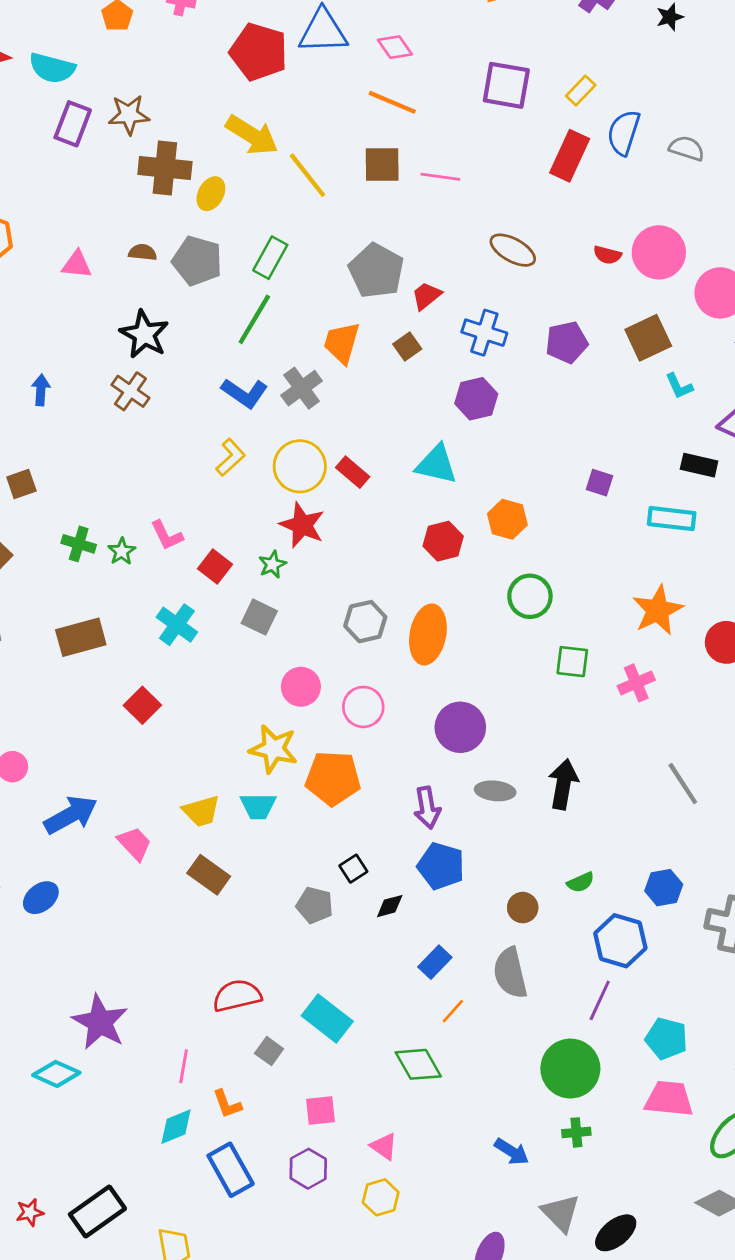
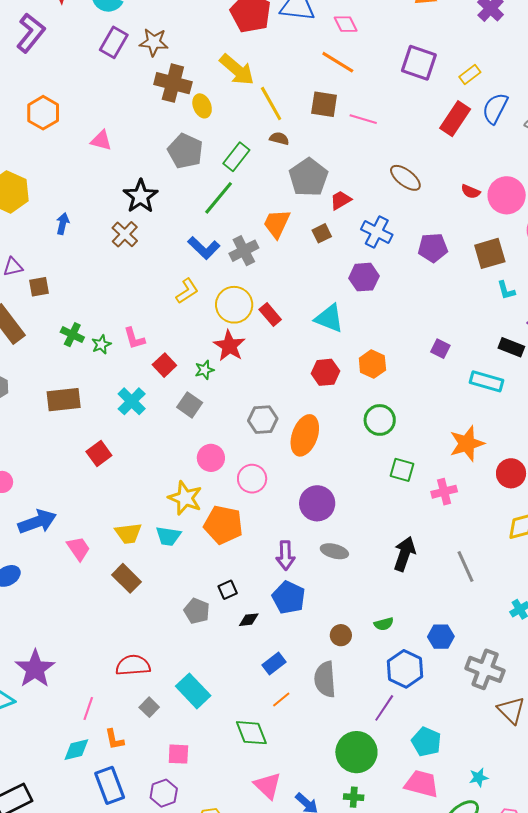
yellow ellipse: (211, 194) -> (202, 106), turned -60
brown semicircle: (143, 252) -> (279, 139), moved
black arrow: (563, 784) -> (404, 554), moved
pink triangle: (384, 1146) -> (268, 786), moved, size x1.4

